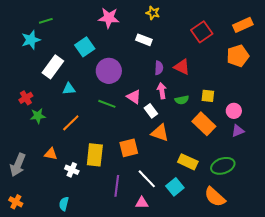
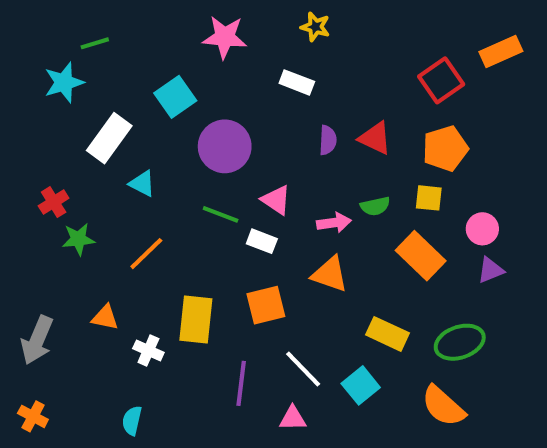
red square: (202, 32) -> (441, 80), moved
orange pentagon: (238, 56) -> (445, 148), moved
cyan triangle: (69, 89) -> (142, 183), turned 32
pink arrow: (162, 91) -> (334, 223), moved, turned 91
white rectangle: (151, 111) -> (262, 241), moved, turned -32

